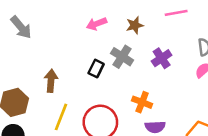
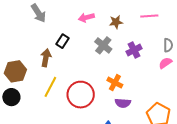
gray arrow: (21, 27) -> (38, 13), moved
black rectangle: (96, 68) -> (62, 41), moved

